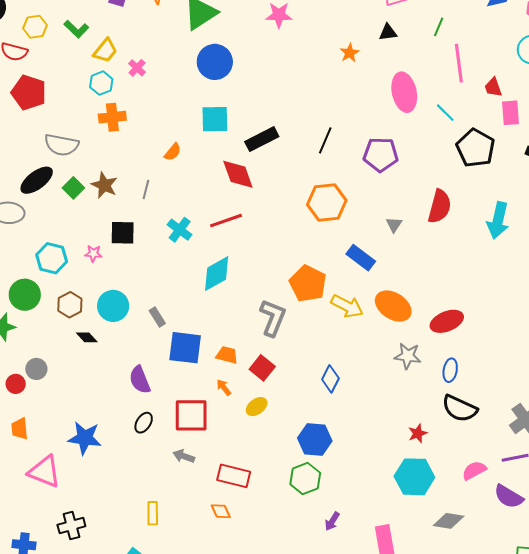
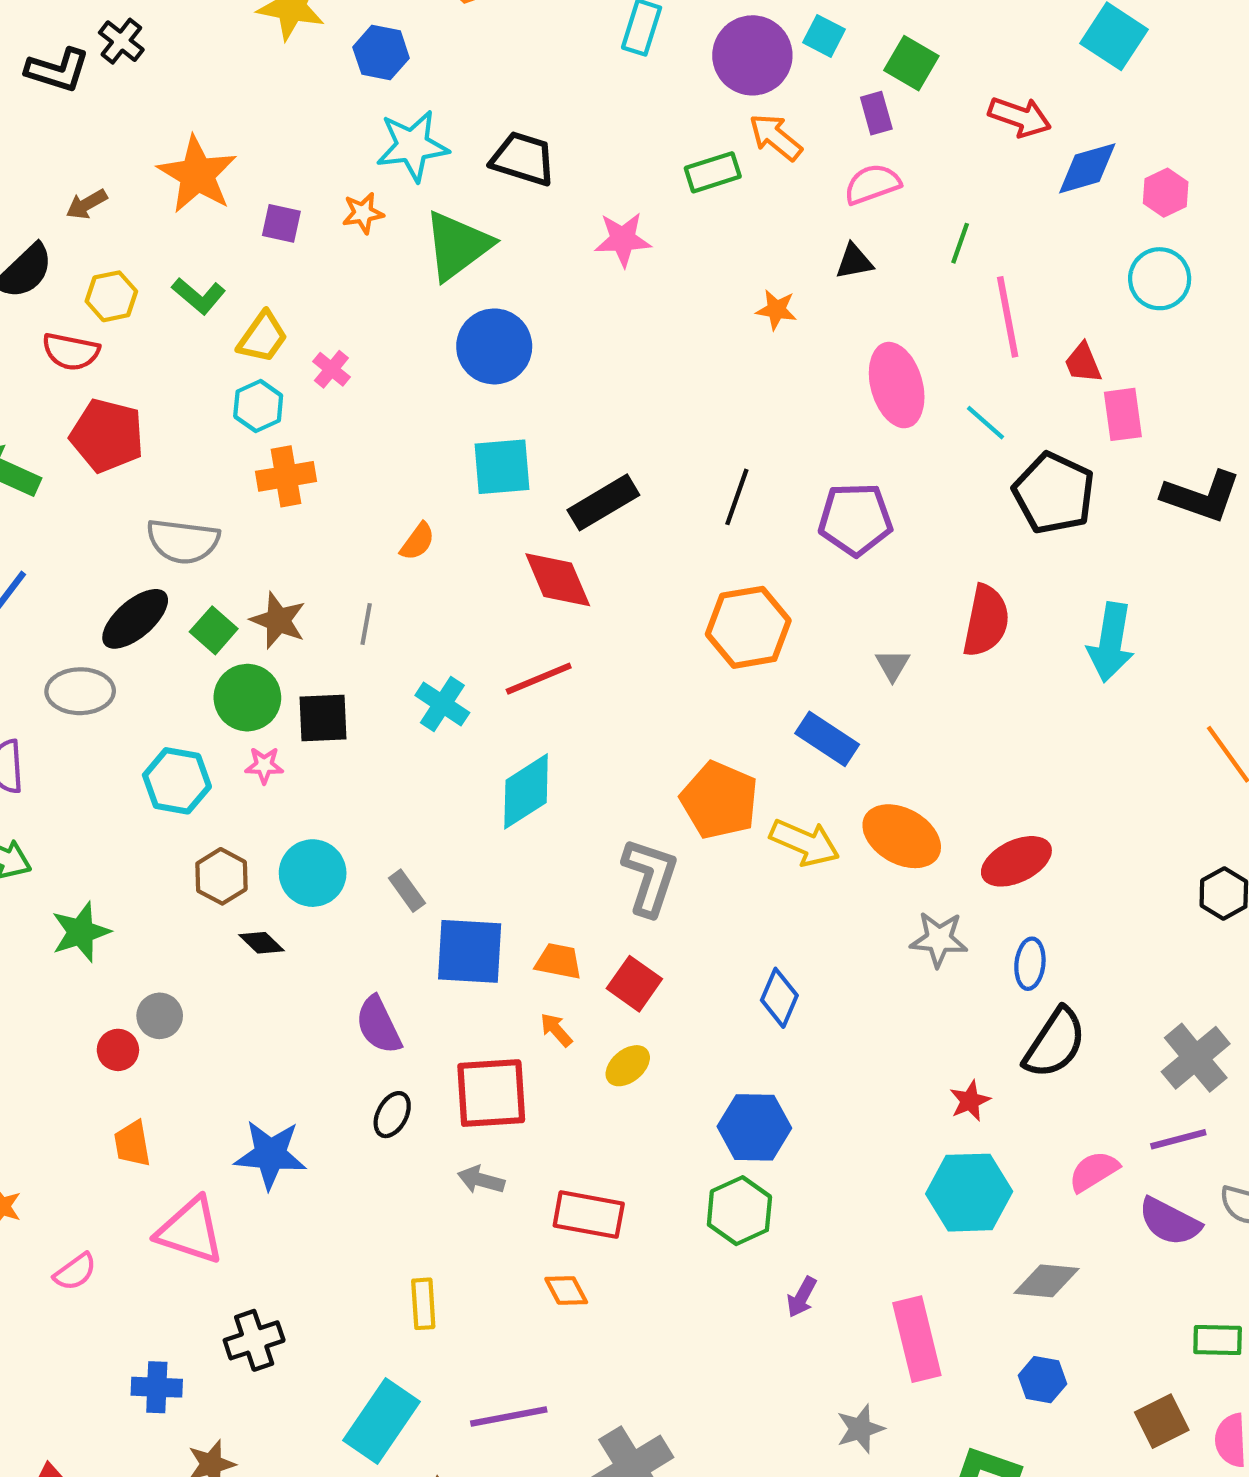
orange star: (350, 53) -> (776, 310), turned -30
green circle: (25, 295) -> (247, 698), moved
black semicircle: (460, 409) -> (1055, 1043), turned -78

